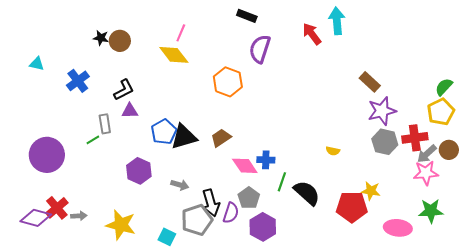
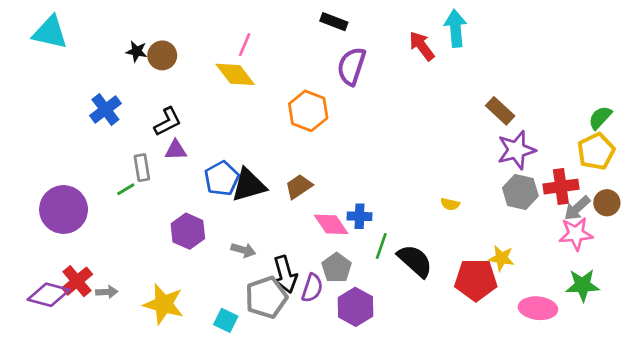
cyan triangle: (37, 64) -> (50, 32), moved, size x1.8

